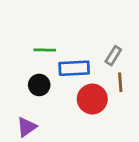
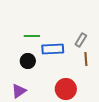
red circle: (92, 99) -> (66, 89), moved

